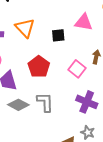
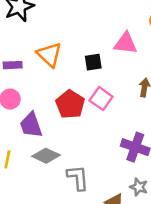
pink square: (77, 69) -> (101, 99), moved
gray L-shape: (45, 102) -> (78, 178), moved

